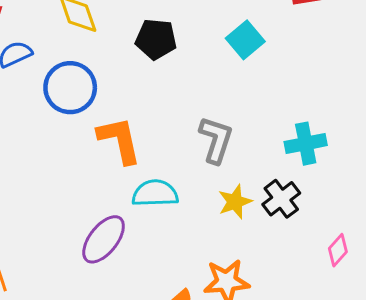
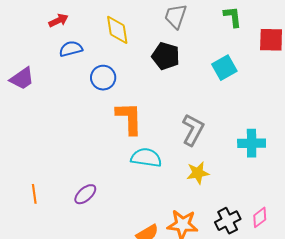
blue circle: (70, 88) -> (103, 78), size x0.7
black cross: (281, 199) -> (228, 221), moved
purple ellipse: (104, 239) -> (85, 194), moved, size x0.7

